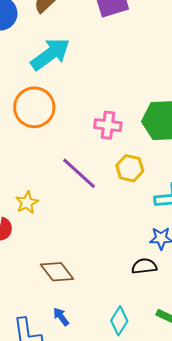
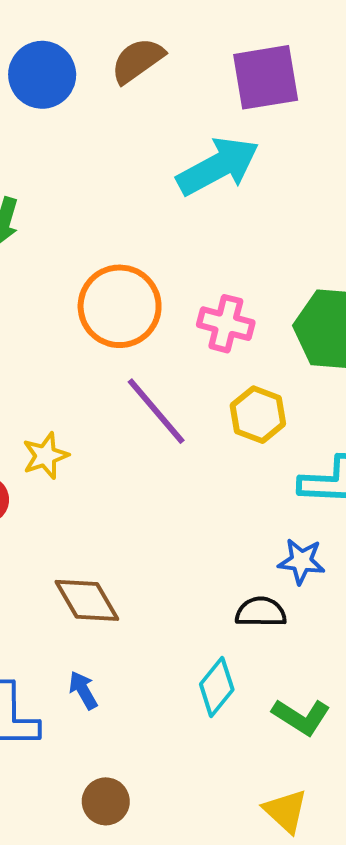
cyan arrow: (50, 54) -> (218, 166), moved
orange circle: (34, 107) -> (120, 306), moved
cyan diamond: (119, 321) -> (217, 687), moved

